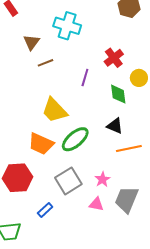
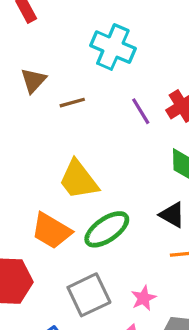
brown triangle: (31, 42) -> (33, 81), moved
purple line: (85, 78) -> (141, 111), moved, turned -54

